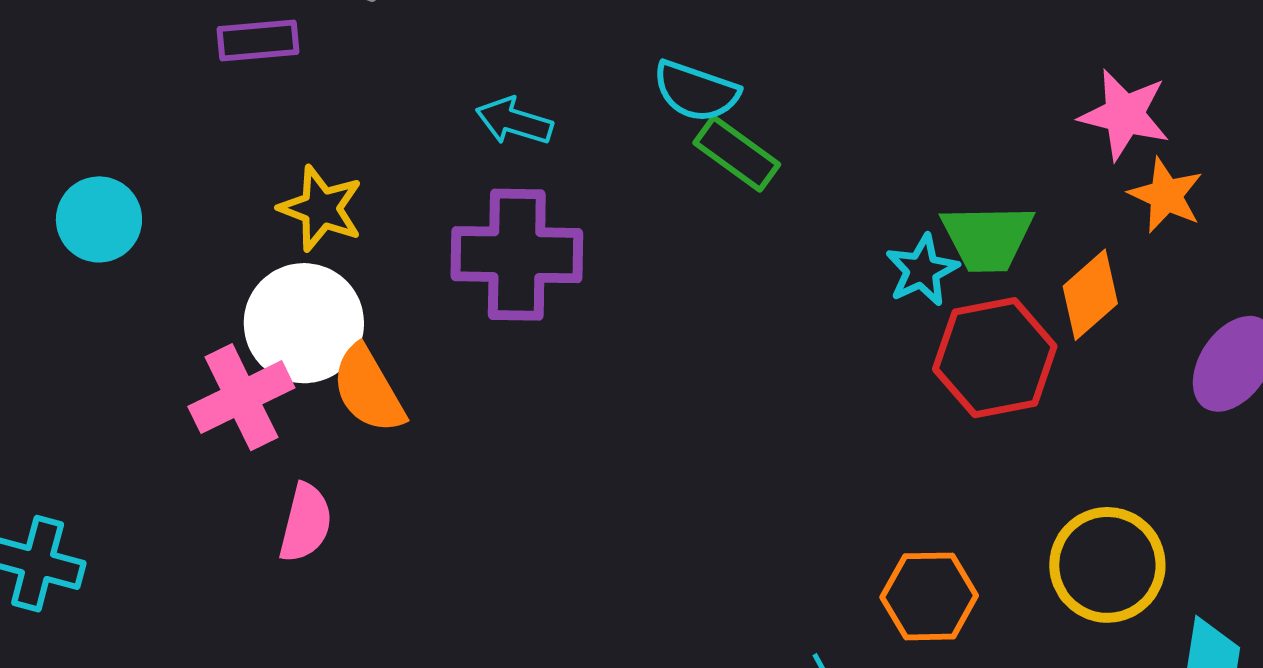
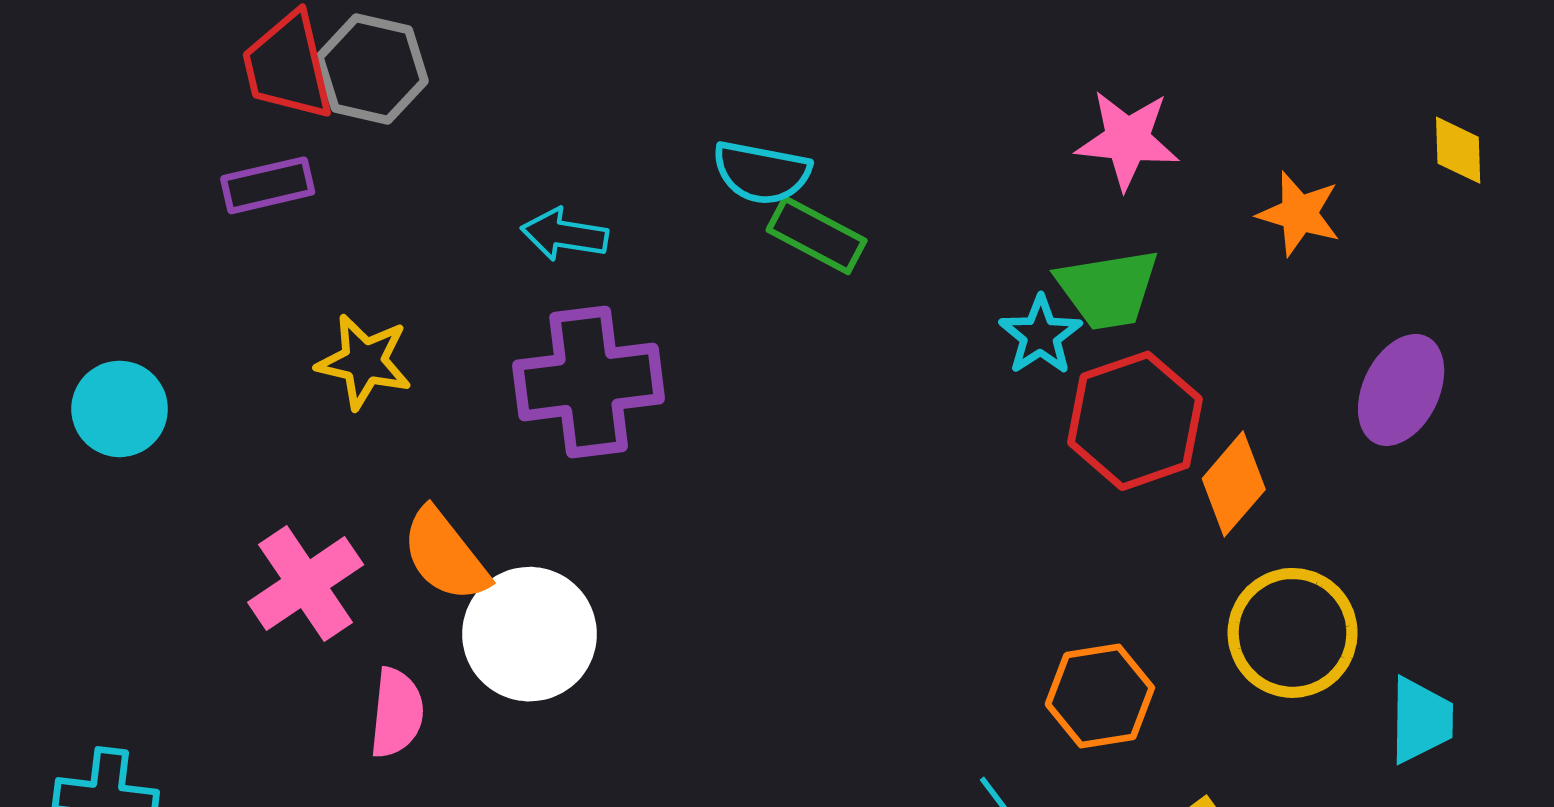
pink star: (1124, 115) -> (1127, 140), moved
orange diamond: (1090, 295) -> (1234, 484), moved
white circle: (304, 323) -> (530, 634), moved

